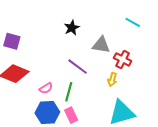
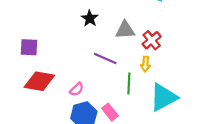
red cross: (123, 59) -> (152, 40), turned 36
green line: (69, 92) -> (129, 84), moved

